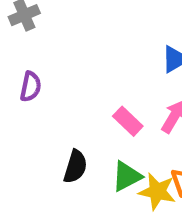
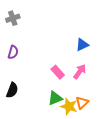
black semicircle: (75, 167) -> (12, 90), moved

